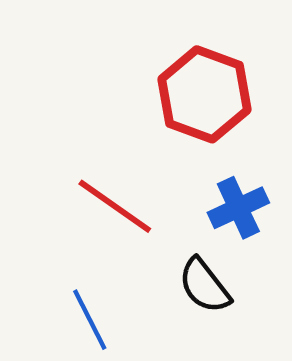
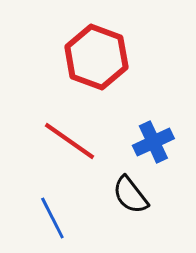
red hexagon: (205, 94) -> (96, 57), moved

